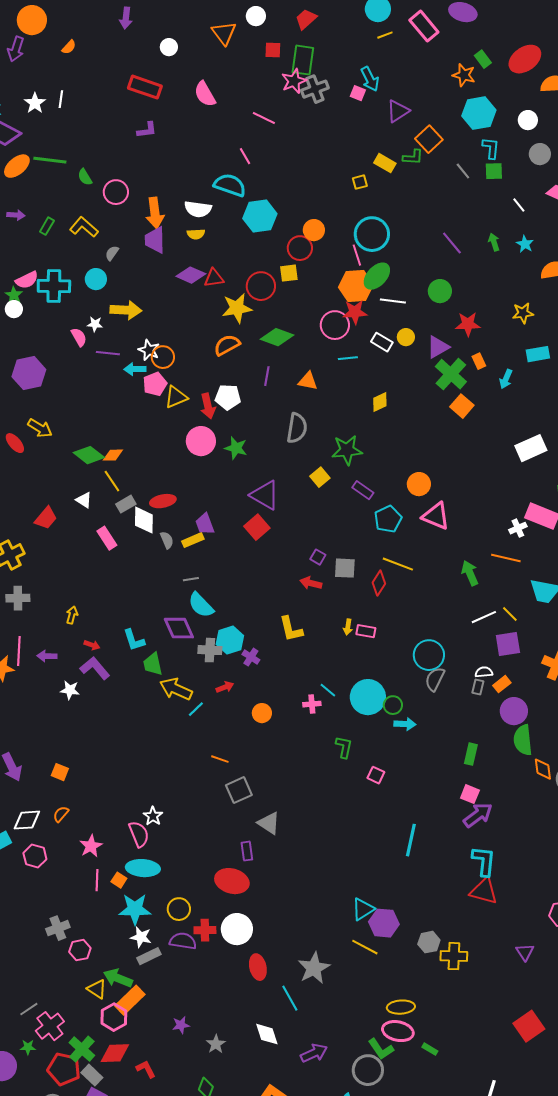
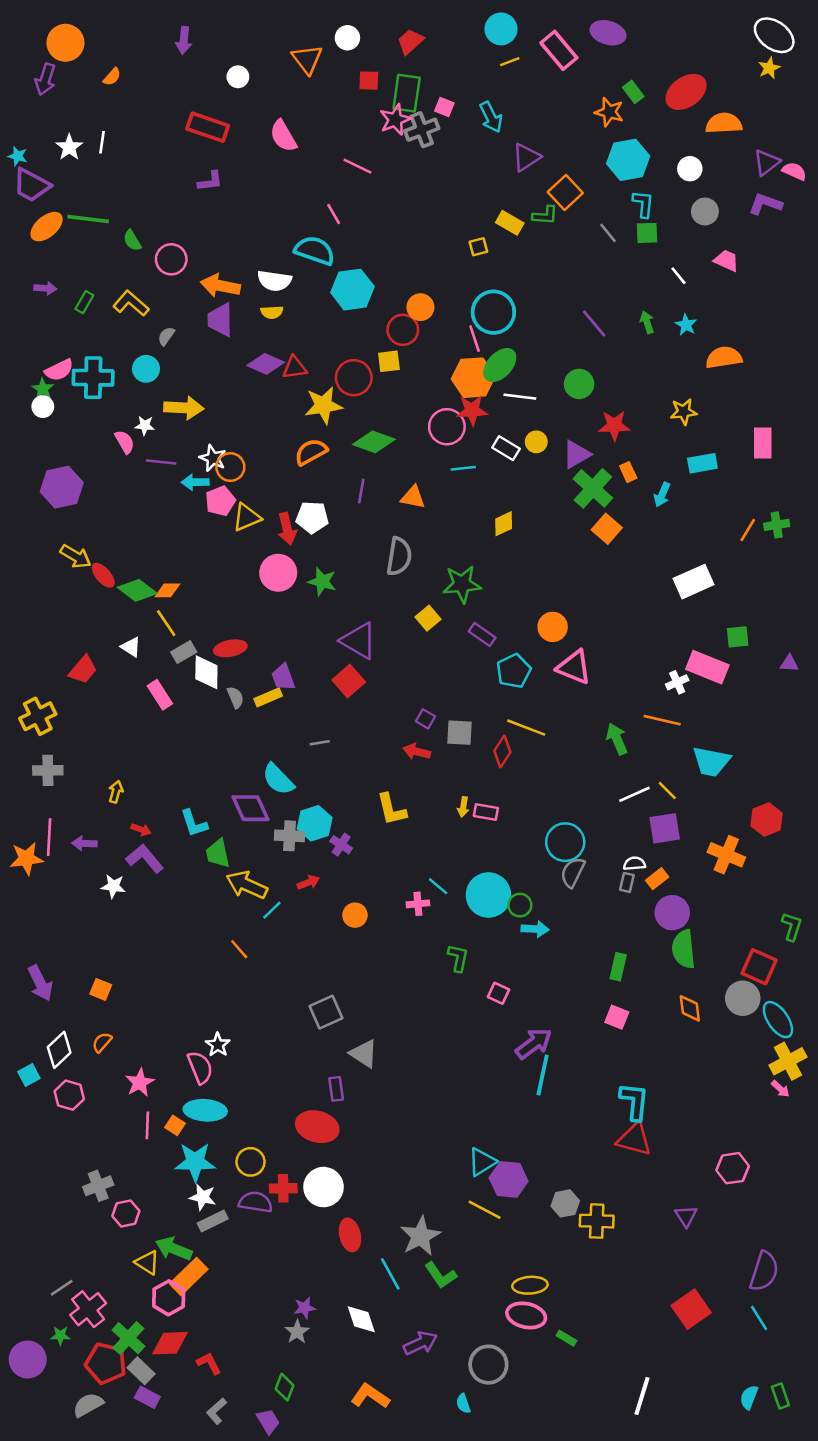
pink square: (358, 93) -> (444, 107), moved
orange arrow: (155, 213) -> (220, 286), turned 108
red ellipse: (15, 443) -> (103, 575), moved
gray line: (191, 579) -> (320, 743), moved
orange line: (220, 759) -> (239, 949), moved, turned 30
orange diamond: (543, 769) -> (690, 1008), moved
purple arrow: (478, 815) -> (534, 1044), moved
white diamond: (27, 820) -> (59, 1050), turned -40
purple star: (181, 1025) -> (305, 1308), moved
green L-shape: (381, 1049) -> (441, 1275), moved

